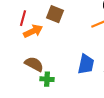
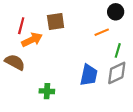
brown square: (55, 14) -> (56, 21), turned -30
brown semicircle: (34, 64) -> (15, 62), moved

